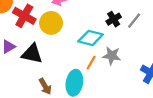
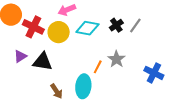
cyan diamond: (91, 38) -> (87, 28), moved
gray star: (112, 56) -> (116, 59), turned 30

